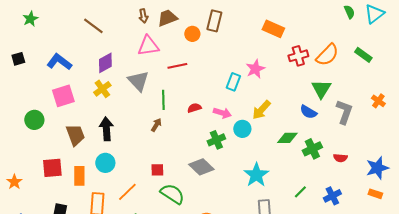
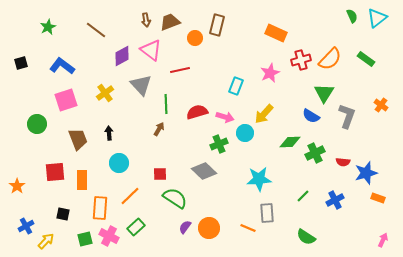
green star: (30, 19) -> (48, 27), moved
pink triangle: (148, 46) -> (151, 50), turned 45
purple diamond: (105, 63) -> (122, 56), moved
pink star: (255, 69) -> (270, 73), moved
red semicircle: (194, 108) -> (197, 112), size x1.5
black arrow: (106, 129) -> (109, 133), size x0.6
cyan circle: (105, 163) -> (119, 163), moved
blue star: (377, 168) -> (366, 173), moved
cyan star: (256, 175) -> (259, 179), turned 30

